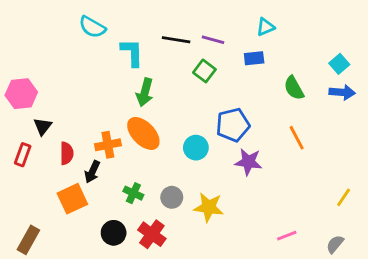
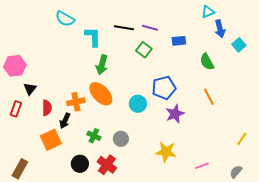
cyan triangle: (265, 27) -> (208, 12), moved
blue arrow: (342, 92) -> (220, 29), moved, turned 72
purple star: (248, 162) -> (175, 114), turned -30
yellow star: (209, 207) -> (166, 152), moved

